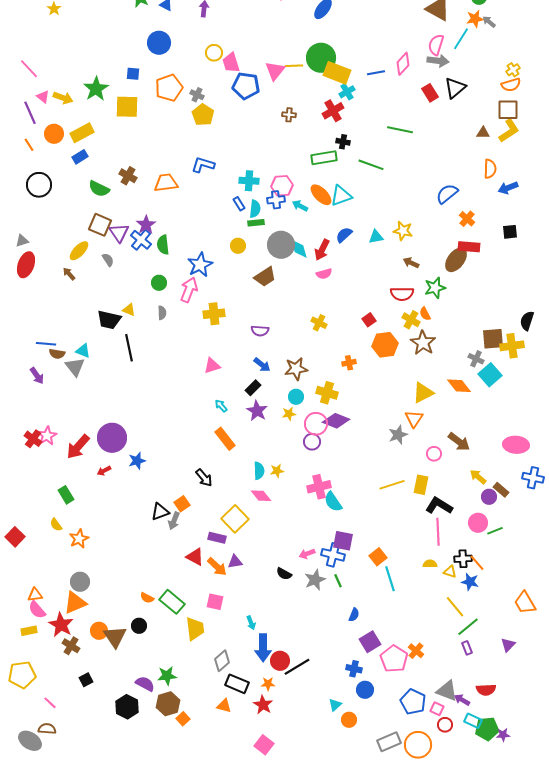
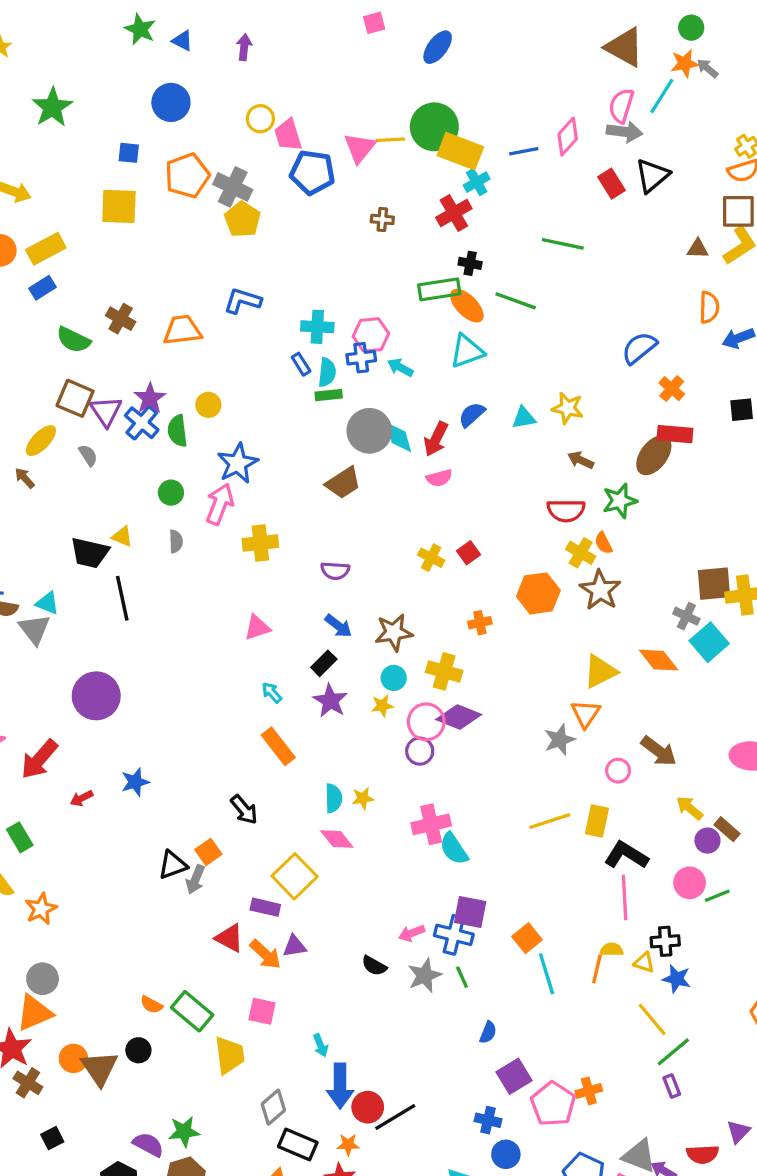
green star: (96, 89) -> (52, 107), moved
gray cross: (197, 95) -> (233, 187), size x1.6
orange ellipse: (321, 195) -> (467, 306), moved
yellow circle: (238, 246) -> (208, 405), moved
red square: (369, 320) -> (468, 553), moved
purple circle: (112, 438) -> (96, 696), moved
orange line: (477, 563) -> (597, 969), moved, turned 54
purple triangle: (508, 645) -> (738, 1132), moved
orange cross: (416, 651) -> (589, 1091), turned 35

